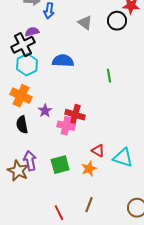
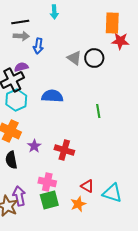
black circle: (117, 21) -> (94, 58), moved
pink cross: (66, 126) -> (47, 182), moved

